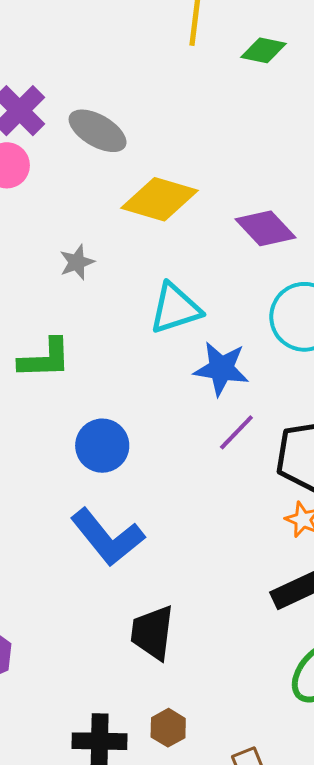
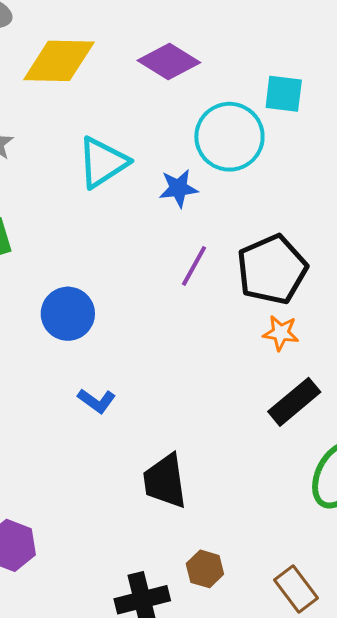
blue star: (221, 369) -> (178, 188), moved, size x0.7
blue L-shape: (107, 537) -> (97, 401), size x0.5

